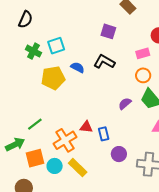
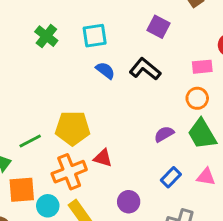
cyan square: (56, 46) -> (95, 36), moved
yellow pentagon: (53, 78) -> (73, 128), moved
blue rectangle: (104, 134) -> (171, 177), moved, turned 48
purple circle: (119, 154) -> (129, 202), moved

